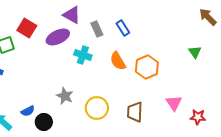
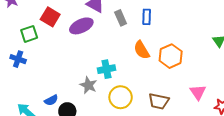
blue rectangle: (123, 28) -> (147, 17), turned 35
cyan cross: (83, 55) -> (106, 69), moved, turned -30
brown trapezoid: (135, 112) -> (159, 101), turned -80

